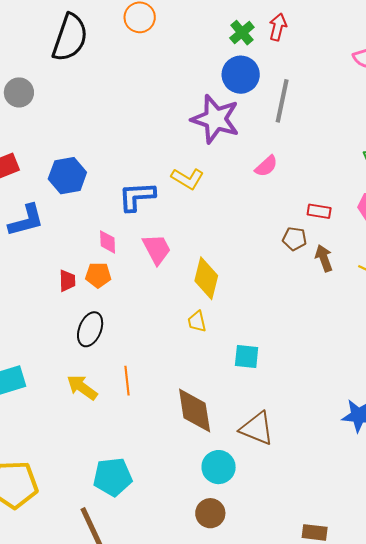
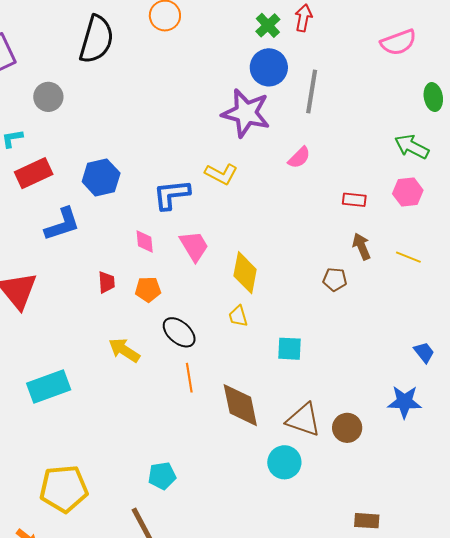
brown pentagon: (295, 239) -> (335, 279), moved
orange pentagon: (98, 275) -> (148, 289), moved
black ellipse: (90, 329) -> (179, 332), moved, turned -68
orange line: (127, 381) -> (189, 378), moved
yellow arrow: (82, 387) -> (124, 350), moved
cyan circle: (219, 467) -> (284, 462), moved
cyan pentagon: (113, 477) -> (162, 476), size x0.7
brown circle: (210, 513) -> (347, 428), moved

